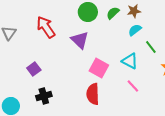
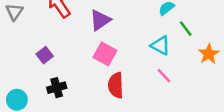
purple triangle: (80, 40) -> (100, 20), turned 42
pink square: (99, 68) -> (105, 54), moved

